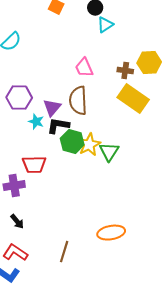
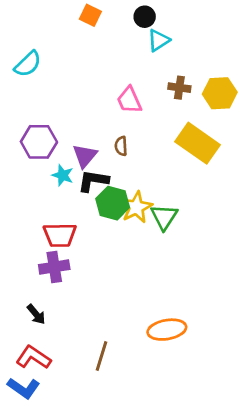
brown cross: (125, 71) -> (179, 88), moved
brown semicircle: (78, 101) -> (121, 146), size x0.5
purple cross: (14, 186) -> (54, 267), moved

